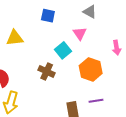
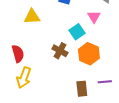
orange hexagon: (91, 69) -> (89, 54), moved

